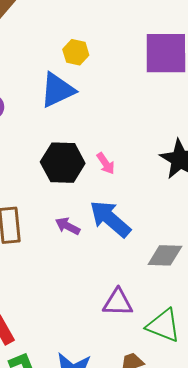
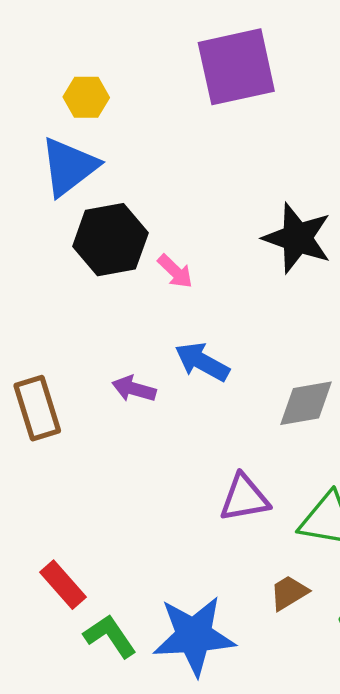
black hexagon: (63, 163) -> (110, 240), moved
blue arrow: (110, 219) -> (202, 362), size x0.7

